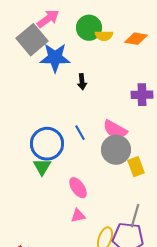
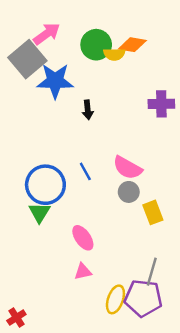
orange diamond: (136, 39) -> (132, 45), moved
purple cross: (142, 95) -> (161, 104), moved
gray circle: (116, 150) -> (129, 192), size x0.6

